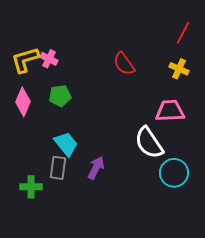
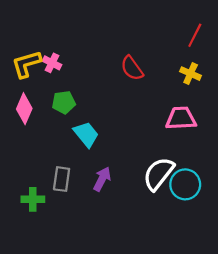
white semicircle: (149, 143) -> (159, 174), moved, turned 72
cyan trapezoid: (66, 144) -> (86, 134), moved

